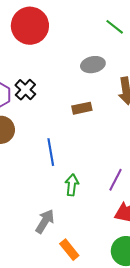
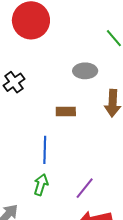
blue line: (51, 152) -> (45, 150), moved

